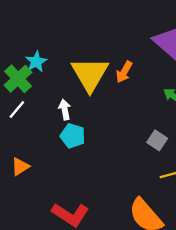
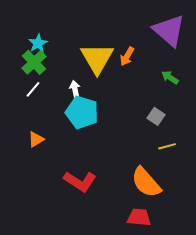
cyan star: (36, 62) -> (38, 43), moved
cyan pentagon: (73, 136) -> (82, 112), size x1.5

